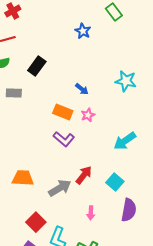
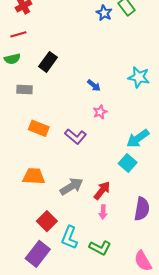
blue star: (83, 31) -> (104, 13), moved
orange rectangle: (63, 112) -> (39, 128), moved
red arrow: (84, 175) -> (102, 191), moved
cyan square: (115, 182) -> (128, 163), moved

